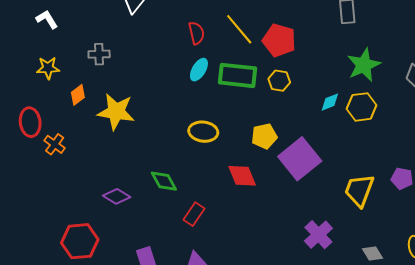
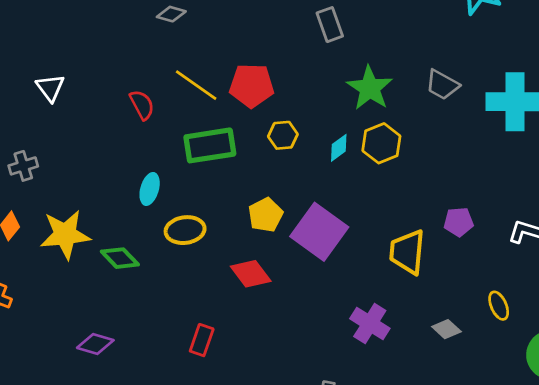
cyan ellipse: (199, 70) -> (150, 189), moved
yellow hexagon: (279, 81) -> (283, 135), moved
green diamond: (164, 181) -> (120, 258), moved

